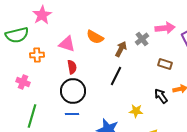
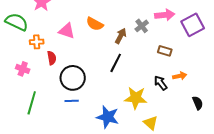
green semicircle: (17, 35) -> (17, 22), turned -140
red semicircle: (72, 67) -> (52, 58), moved
yellow star: (136, 111) -> (136, 98), size x1.6

